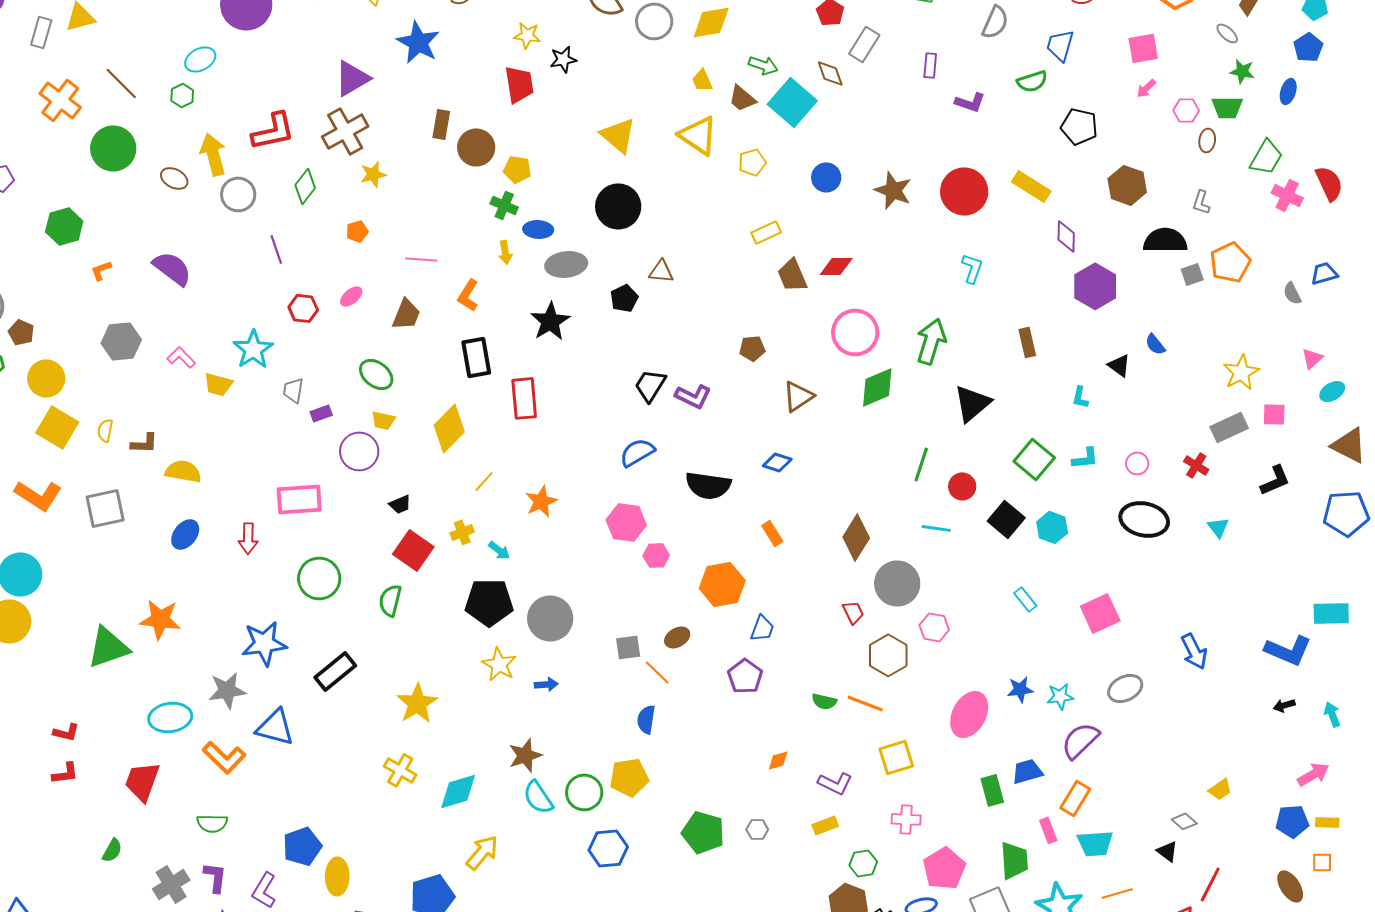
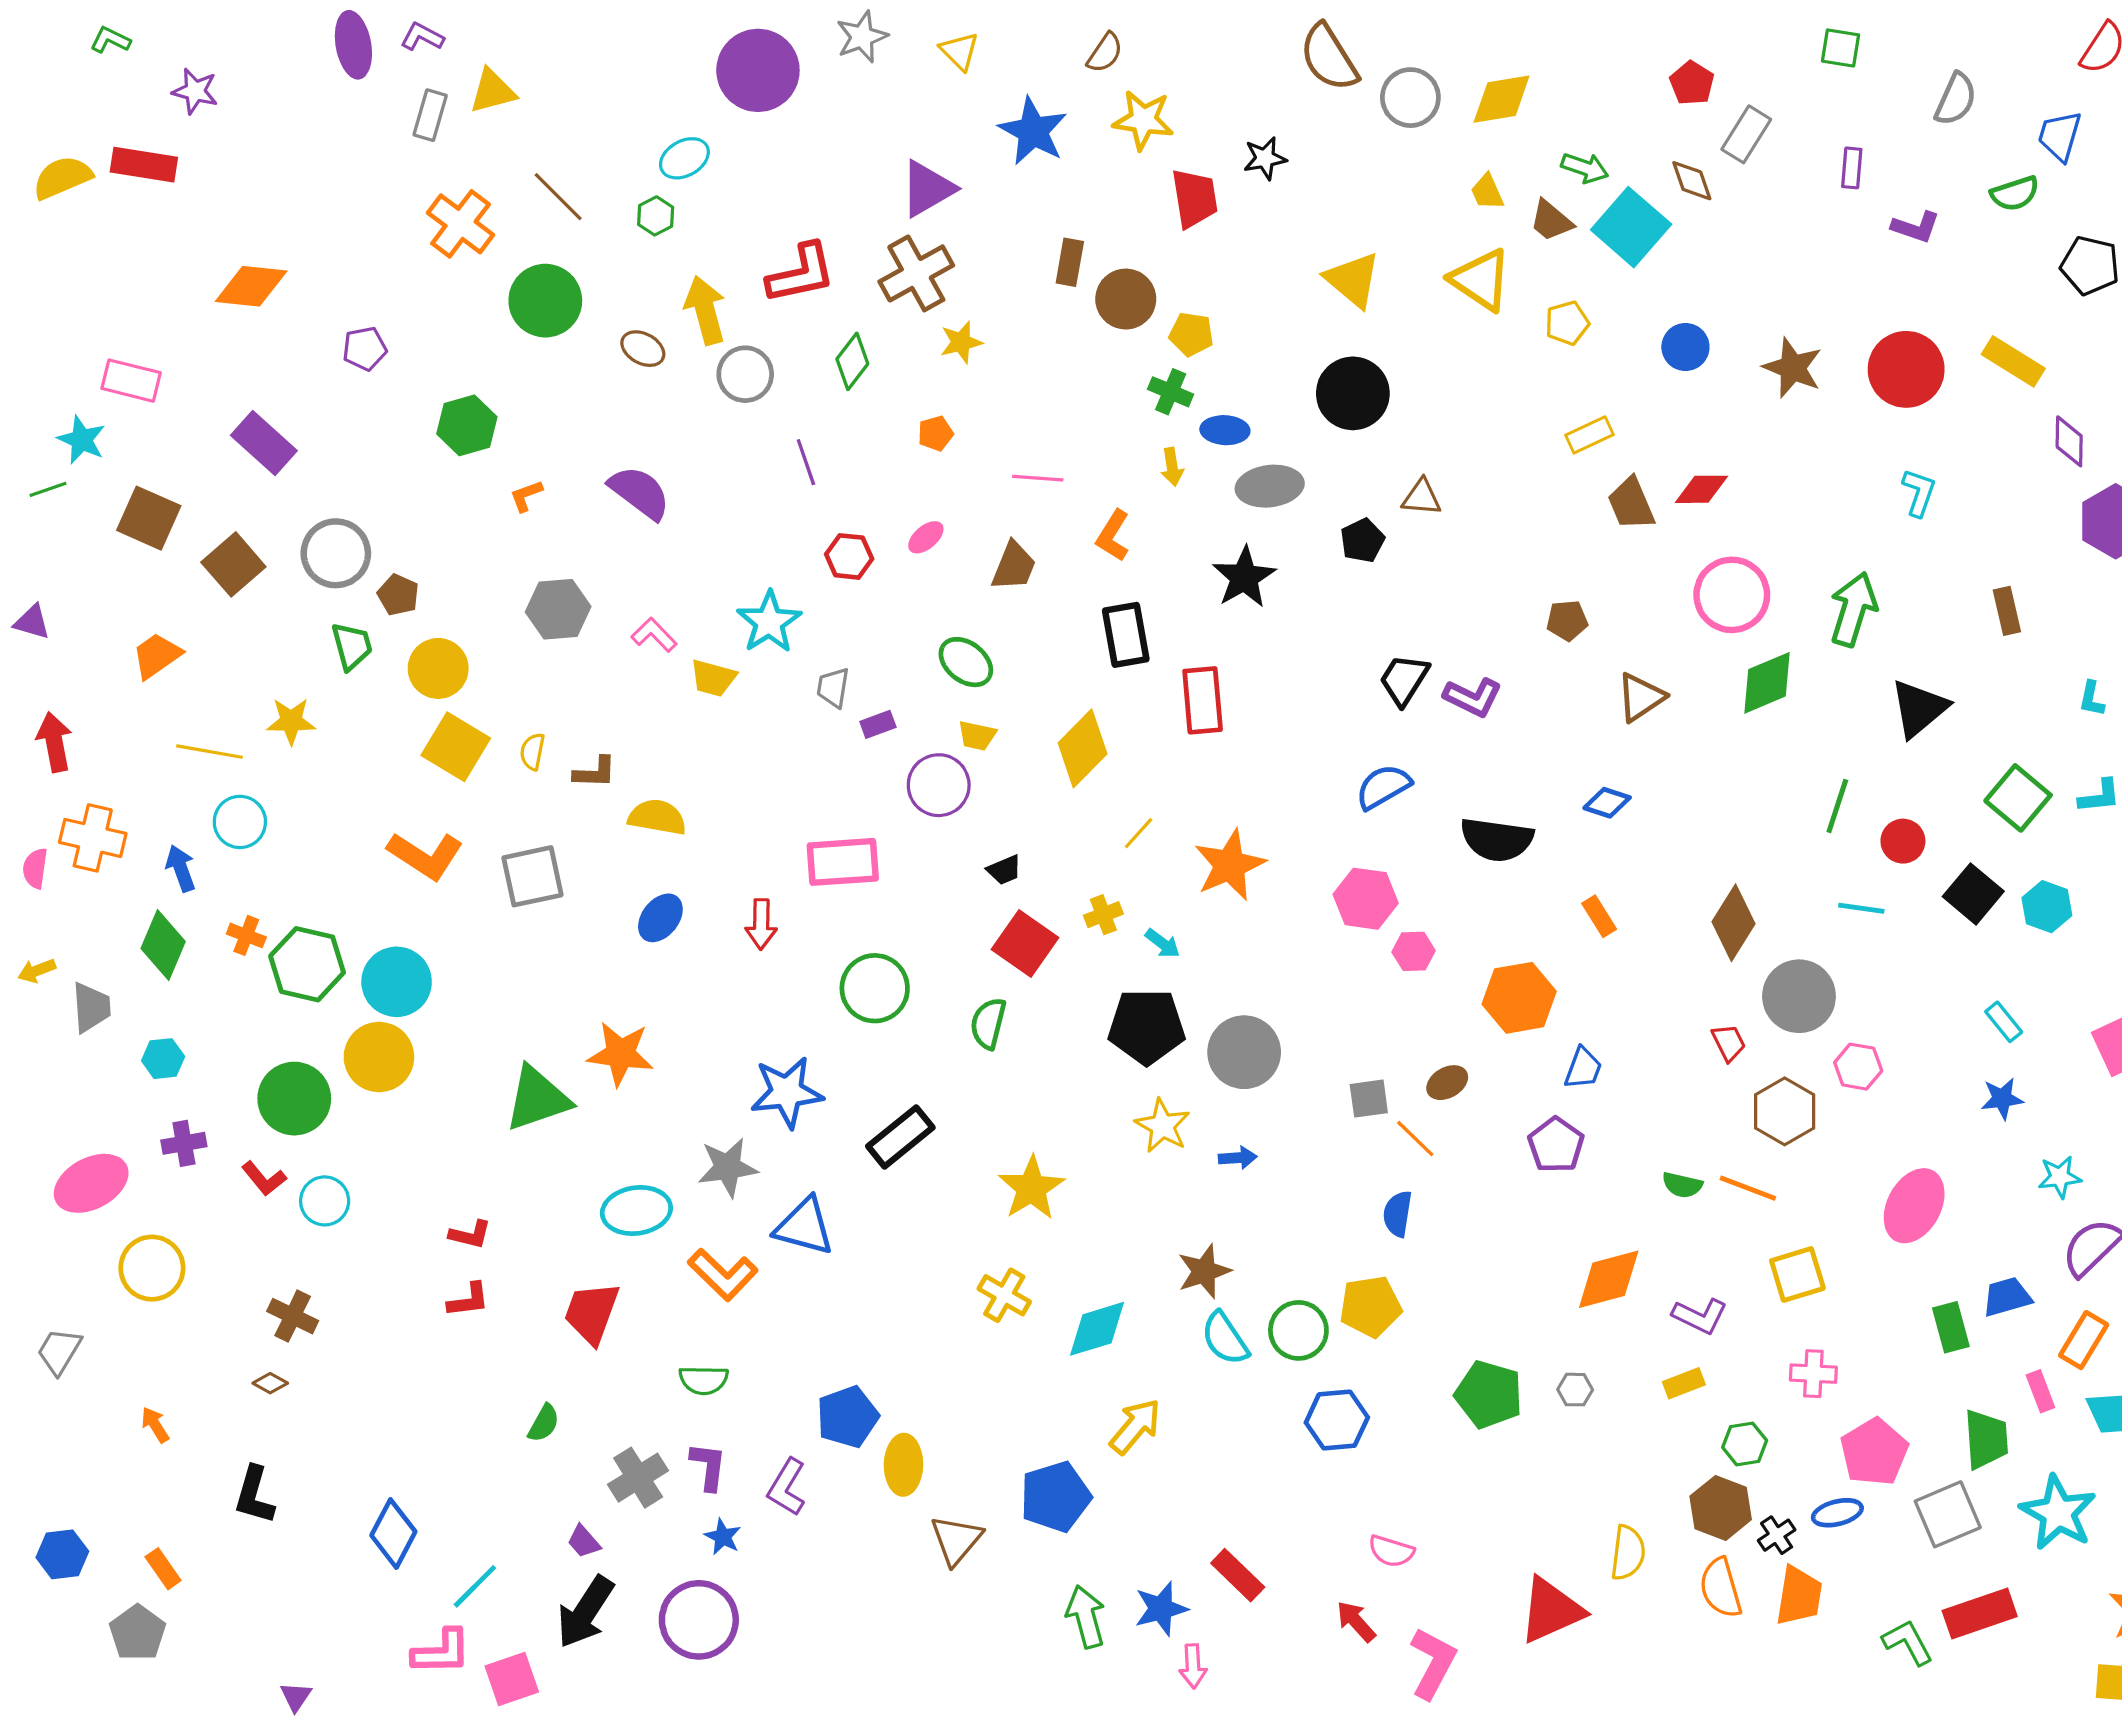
yellow star: (527, 35) -> (1143, 120), moved, size x1.4
orange star: (541, 501) -> (1230, 865), size x1.4
blue star: (1020, 689) -> (2002, 1099), moved
orange diamond: (778, 760) -> (1609, 1279), size x2.0

